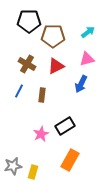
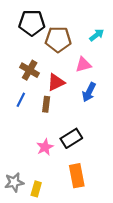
pink triangle: (87, 59) -> (83, 65), moved
red triangle: (56, 66) -> (56, 82), moved
orange rectangle: (70, 160) -> (77, 176), turned -40

